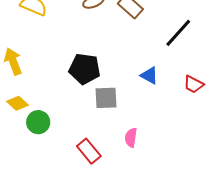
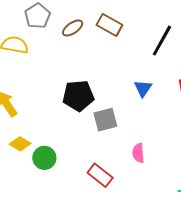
blue triangle: (149, 75) -> (143, 88), turned 48

